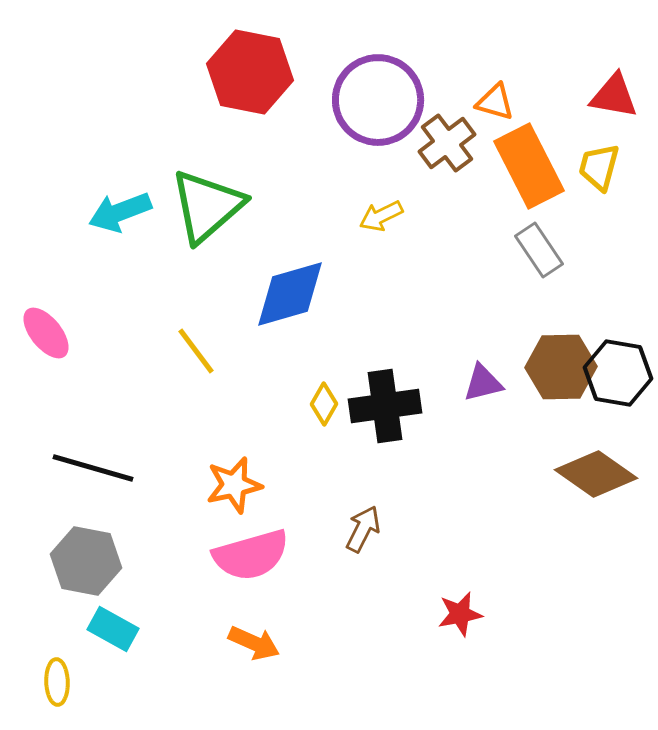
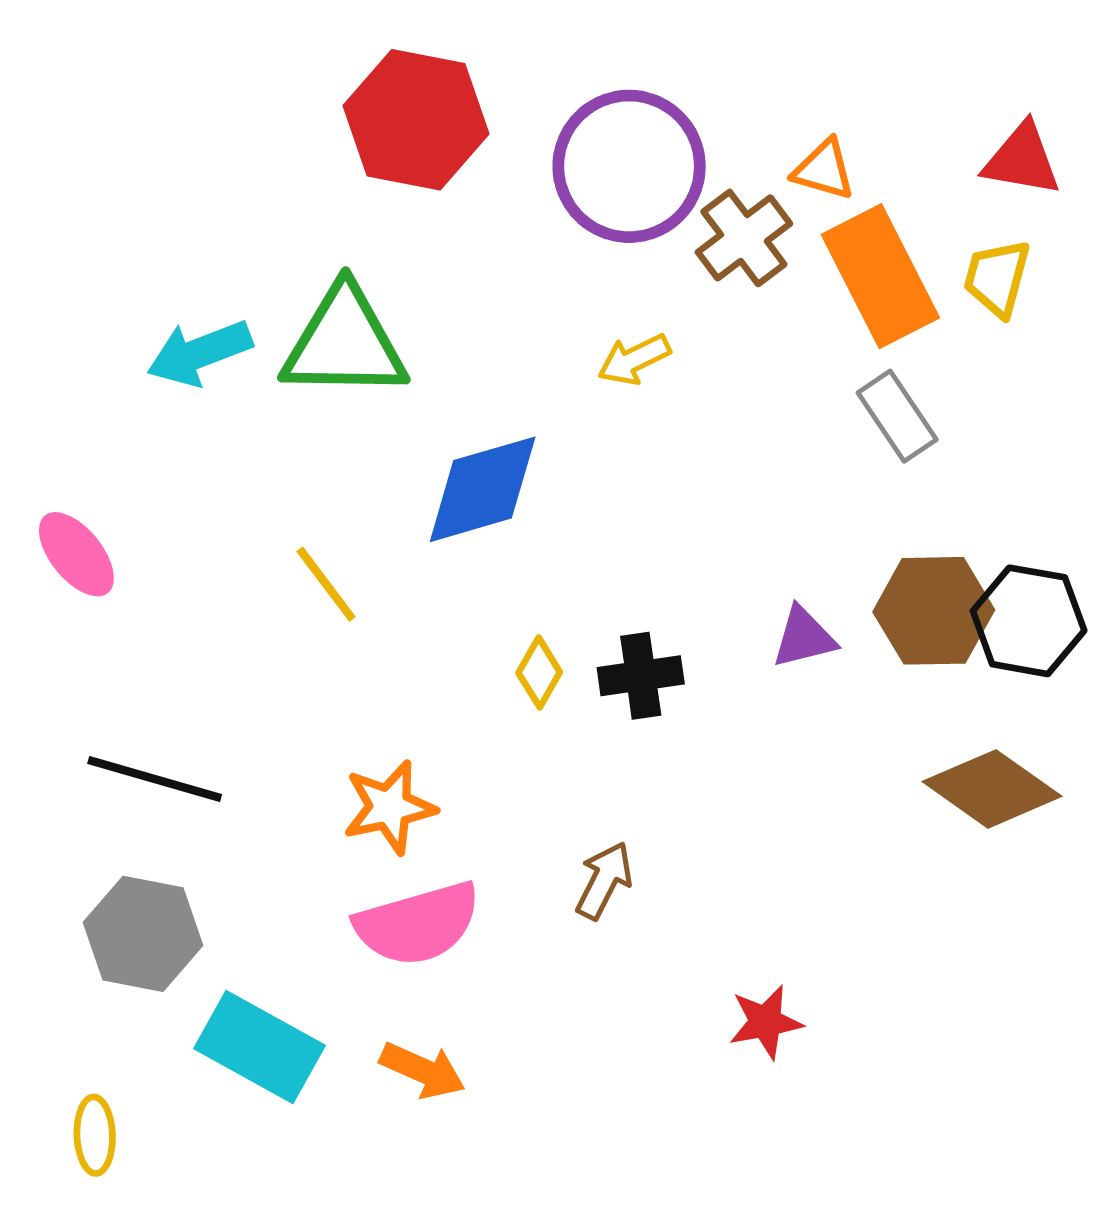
green triangle: (207, 206) -> (344, 343), turned 42
black cross: (385, 406) -> (641, 676), size x0.7
cyan rectangle: (113, 629) -> (260, 1047), moved, size x1.5

